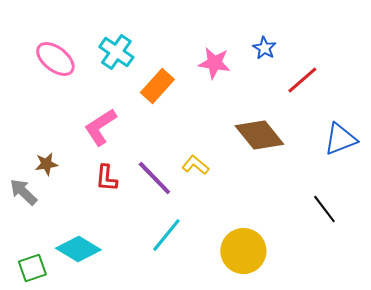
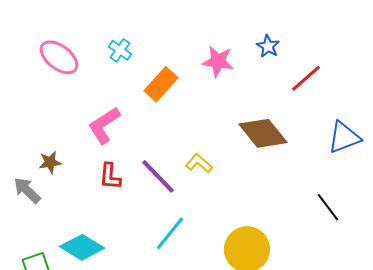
cyan cross: (116, 52) -> (120, 50), size x0.7

